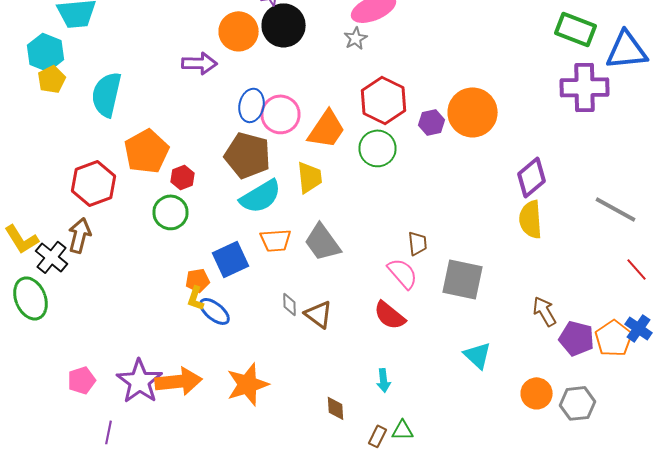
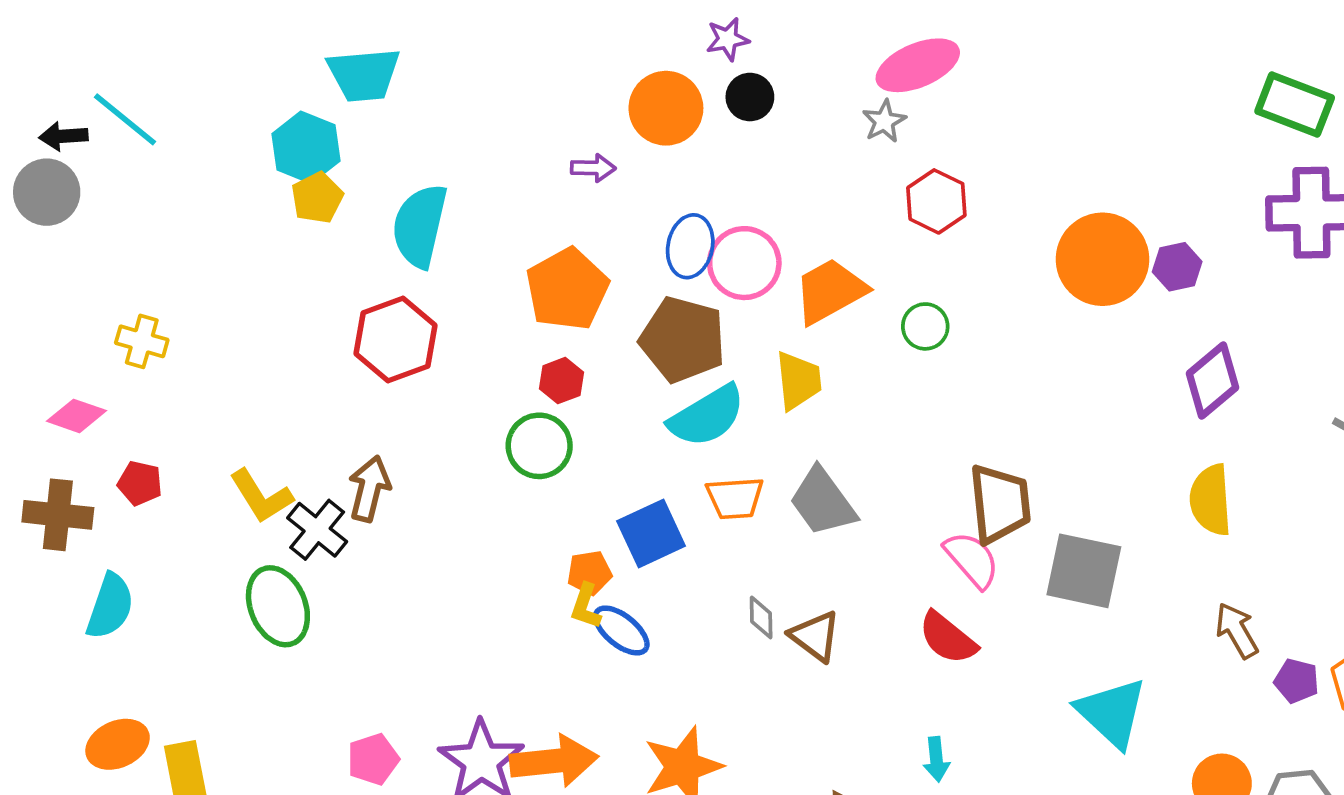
black circle: (284, 25) -> (750, 97), size x0.6
purple arrow: (200, 63) -> (593, 168), size x0.7
red hexagon: (384, 100) -> (936, 201), moved, size x0.7
purple hexagon: (432, 122) -> (1177, 267), moved
orange trapezoid: (326, 129) -> (830, 291), turned -153
green circle: (378, 148) -> (925, 326), size x0.7
orange pentagon: (146, 151) -> (567, 289), moved
red hexagon: (94, 183) -> (395, 340), moved
yellow semicircle: (530, 219) -> (1211, 500), moved
brown trapezoid: (418, 243) -> (1000, 504), size x1.8
purple pentagon: (576, 338) -> (1296, 681), size x0.7
cyan triangle: (478, 355) -> (1112, 713), size x1.4

